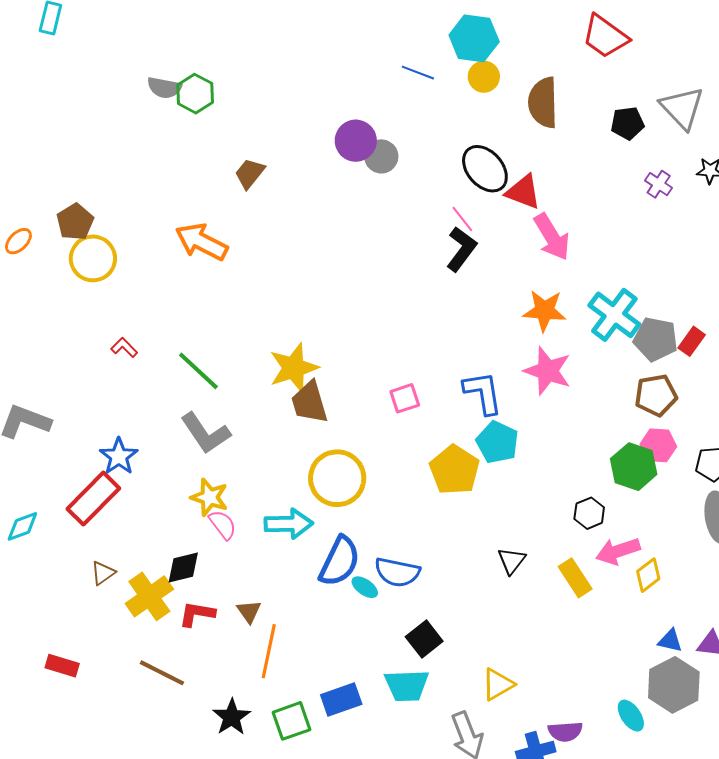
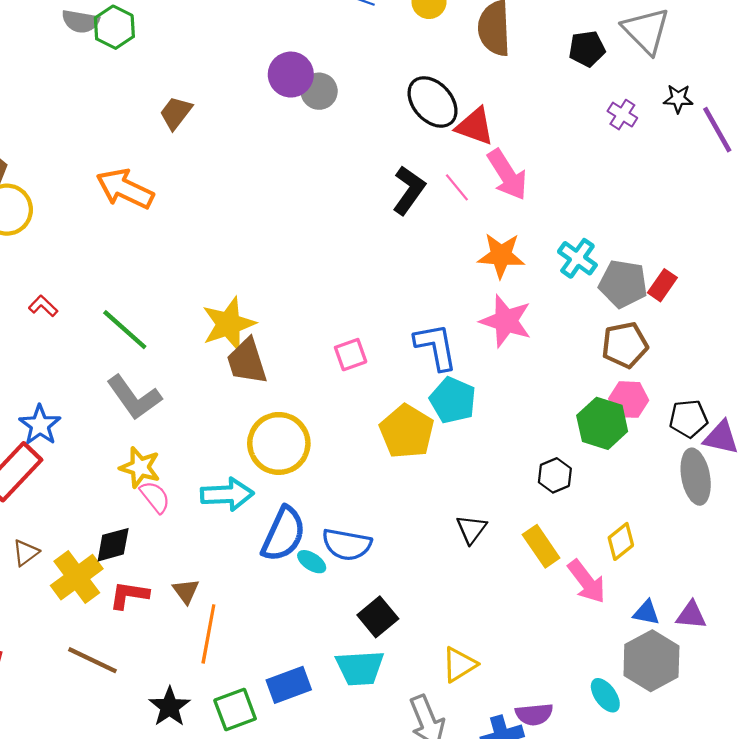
pink line: (462, 219) -> (457, 187), moved
cyan cross: (614, 315) -> (577, 258), size x0.7
pink arrow: (618, 551) -> (587, 582), moved, turned -108

